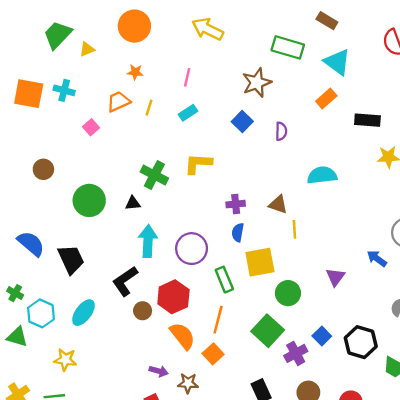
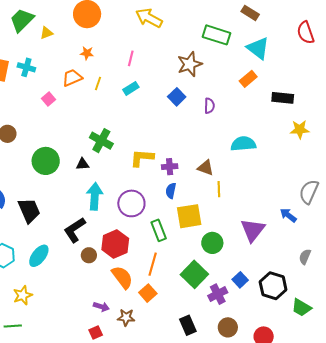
yellow L-shape: (198, 164) -> (142, 158), moved
purple triangle: (335, 277) -> (253, 230), size x1.5
yellow star: (65, 360) -> (23, 295), turned -30

